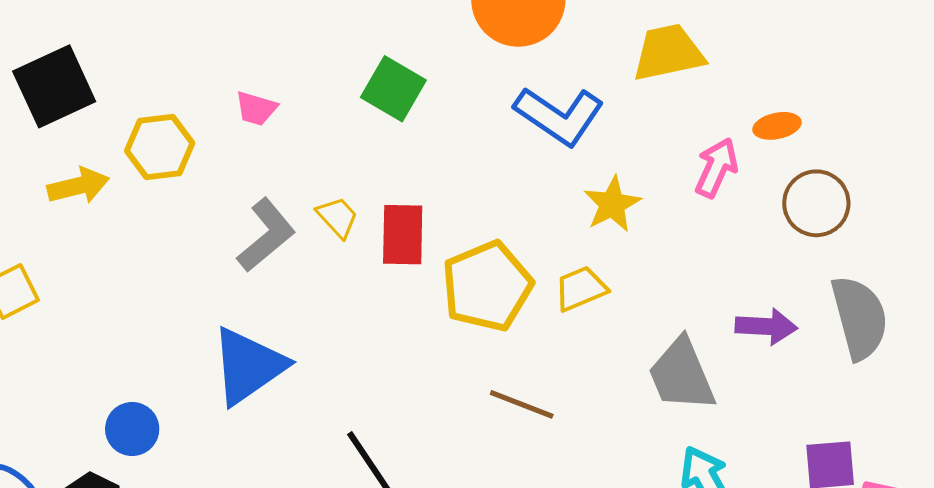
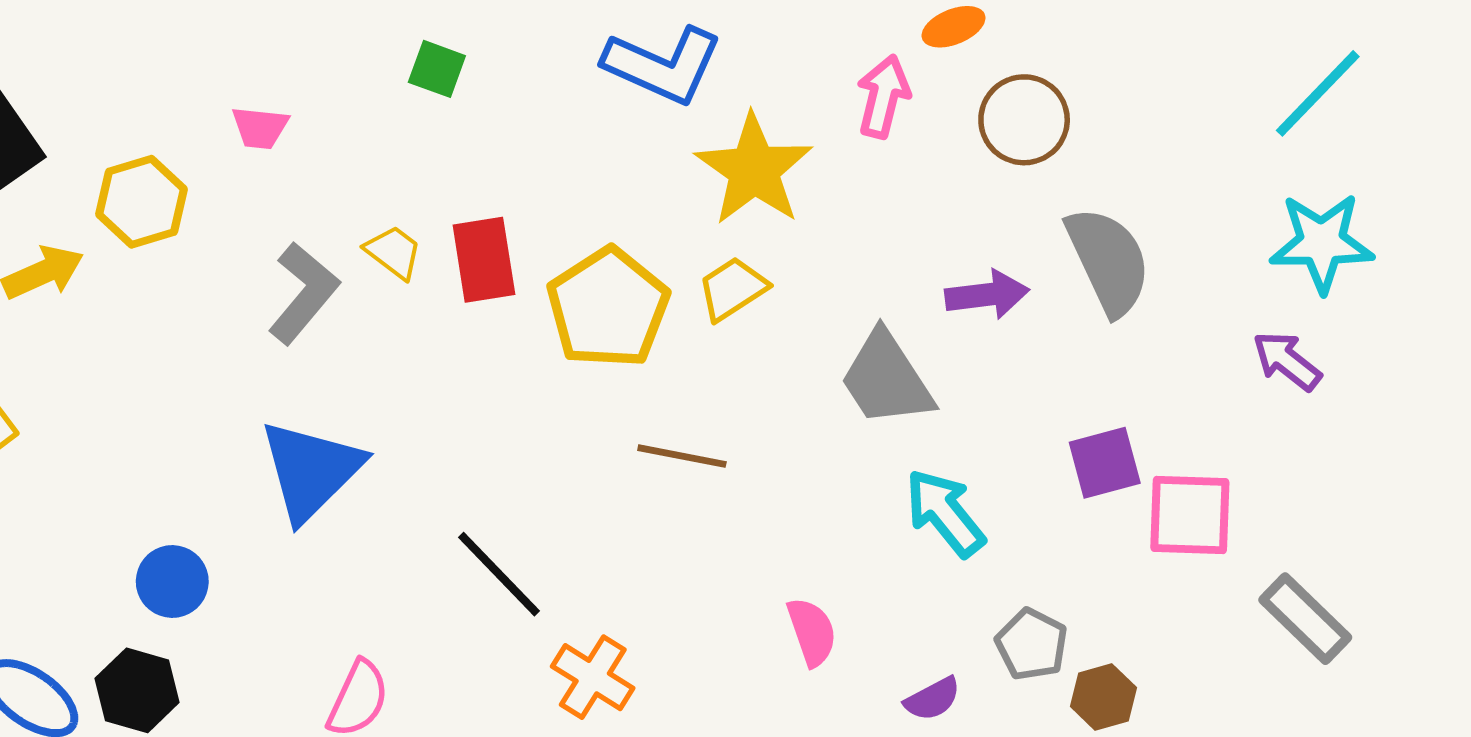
green square: (393, 89) -> (437, 69), size x0.7
yellow star: (612, 204) -> (754, 170), size x1.5

